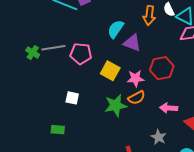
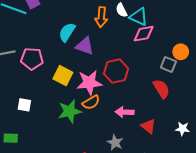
pink star: (136, 78) -> (89, 83), size x1.4

